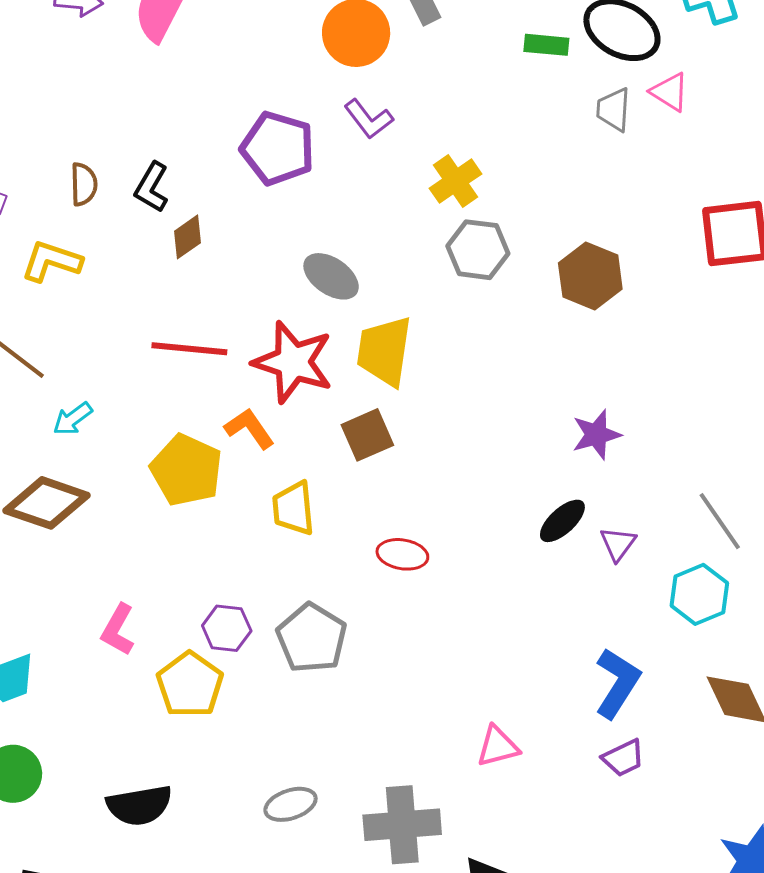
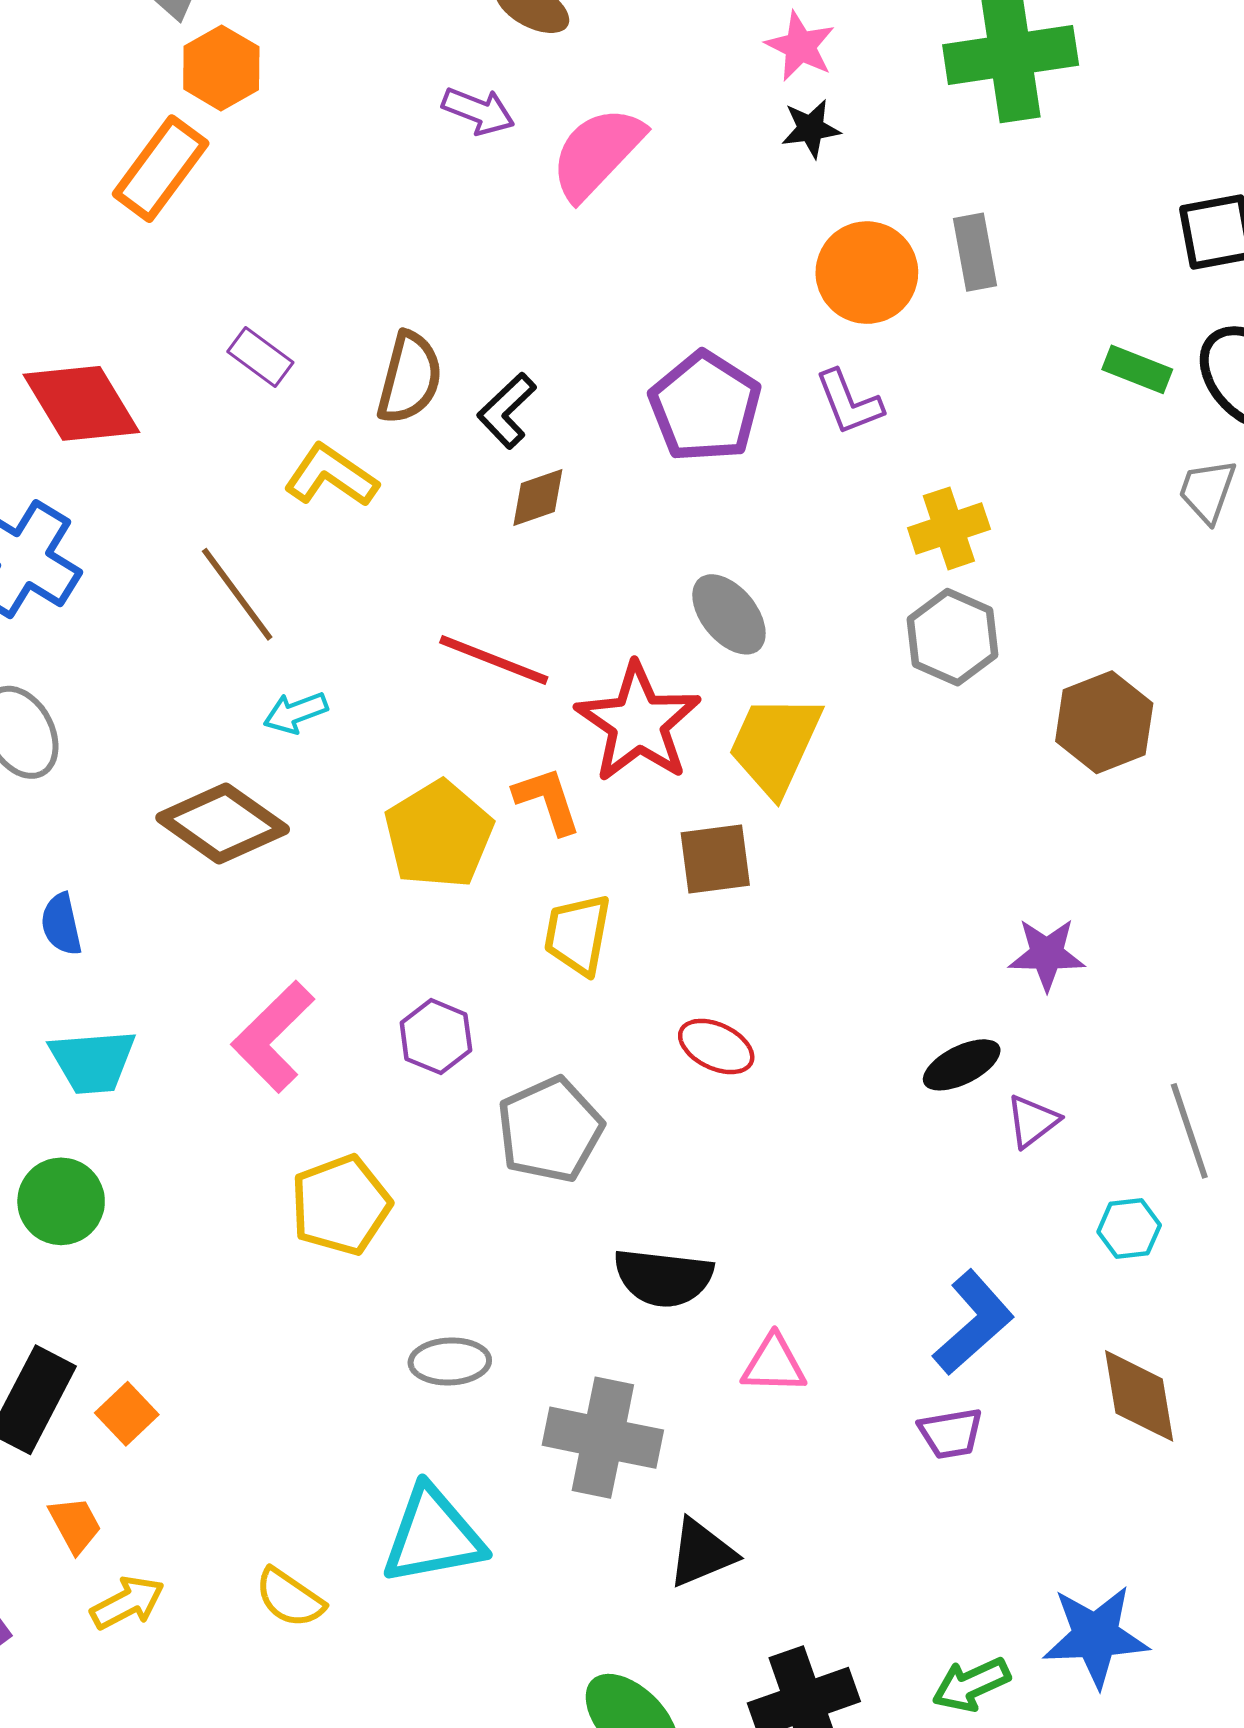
brown semicircle: (84, 184) -> (410, 378), size x1.4
cyan hexagon: (699, 594) -> (1129, 1228), size x0.7
purple hexagon: (227, 628) -> (436, 1037), moved
pink L-shape: (118, 630) -> (273, 1037), size x1.4
yellow pentagon: (190, 685) -> (341, 1205), moved
black semicircle: (139, 805) -> (663, 1278), moved

